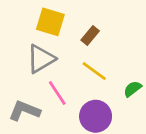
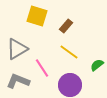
gray triangle: (41, 59) -> (17, 49), moved

